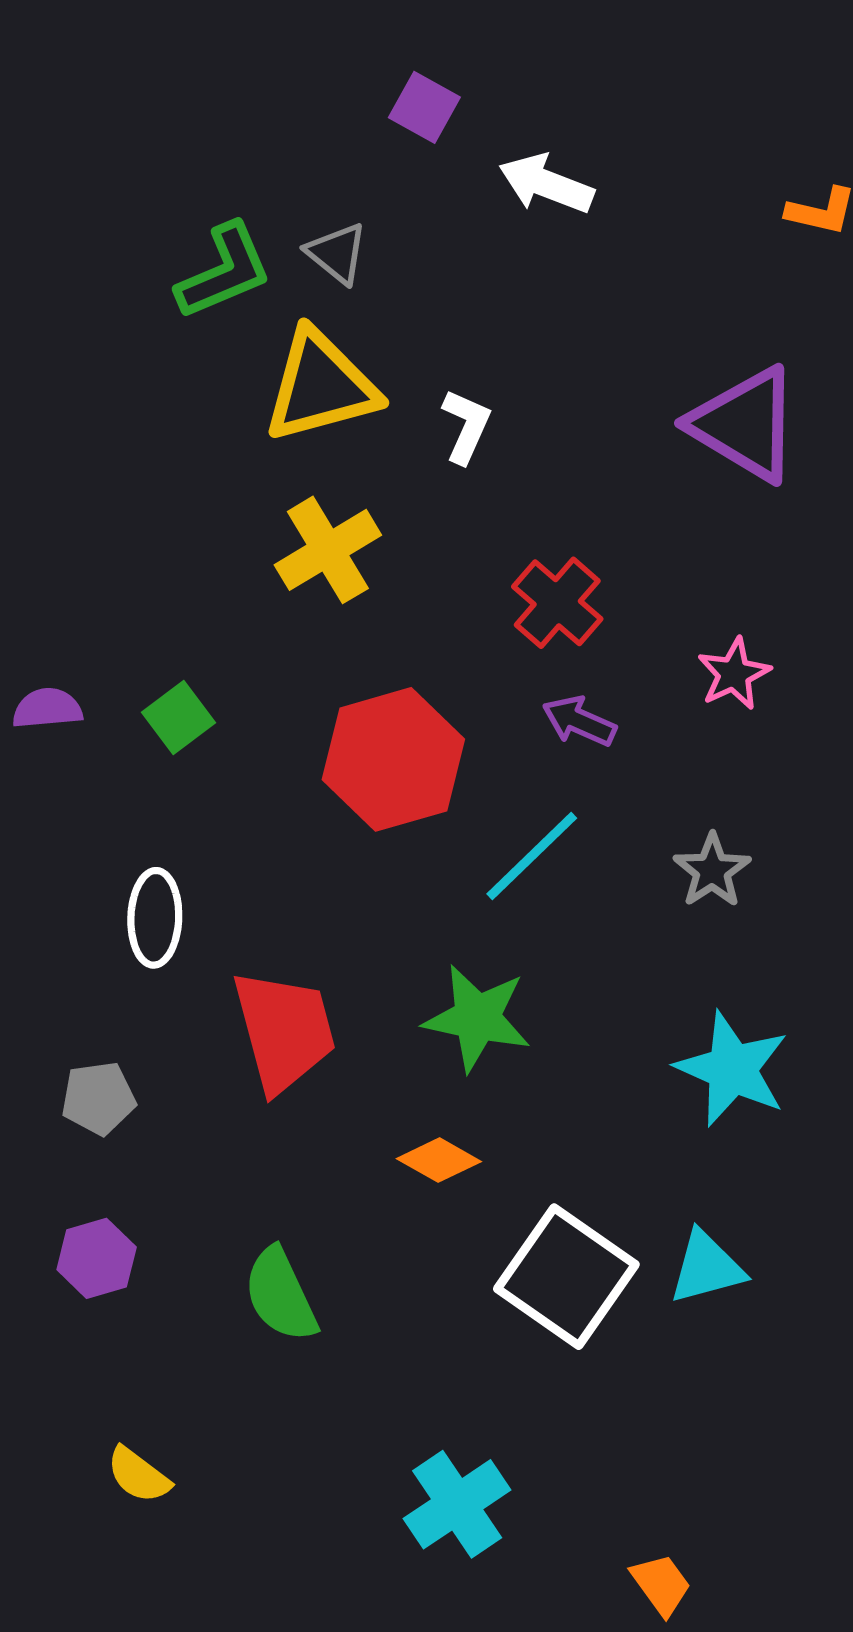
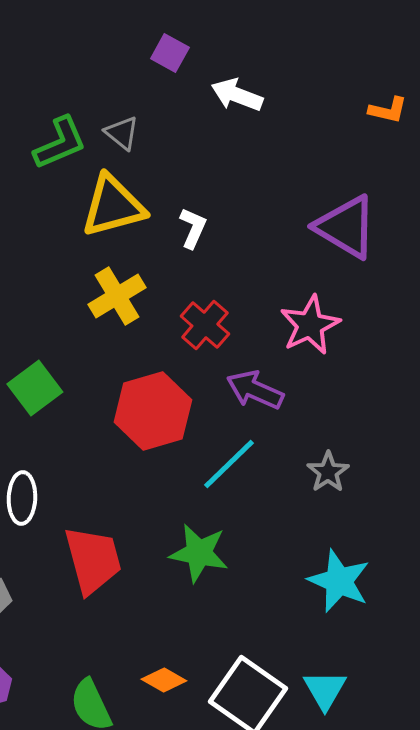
red cross: (557, 603) -> (205, 325), moved
pink star: (734, 674) -> (310, 325), moved, size x1.5
green square: (178, 718) -> (35, 388), size x1.4
purple arrow: (579, 721) -> (255, 390), size x1.4
orange diamond: (439, 1160) -> (164, 680), moved
cyan triangle: (707, 1267) -> (325, 690), turned -45

